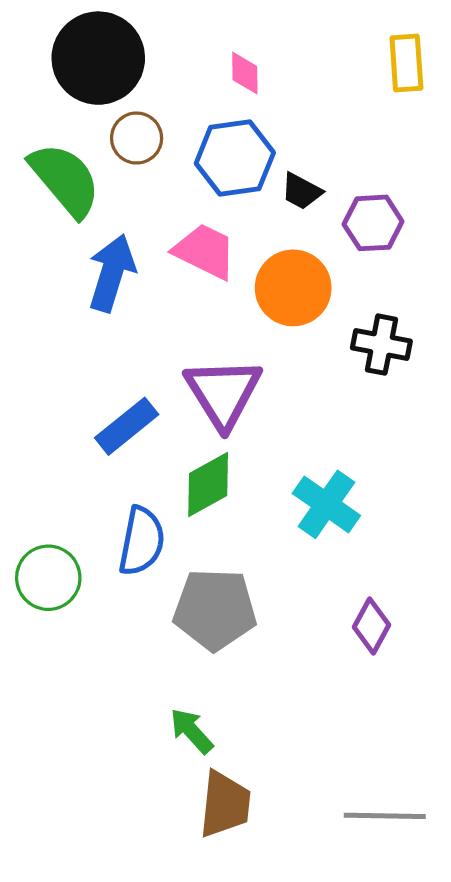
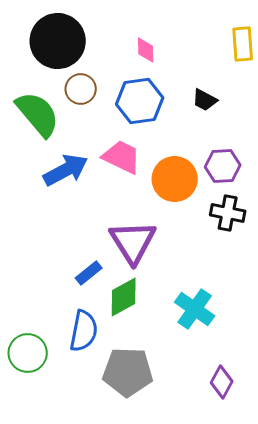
black trapezoid: (301, 191) -> (205, 100), moved
purple hexagon: (373, 223) -> (223, 166), moved
blue arrow: (112, 273) -> (66, 170), turned 45
blue rectangle: (127, 426) -> (89, 273), moved, size x0.7

